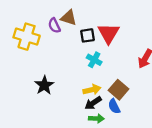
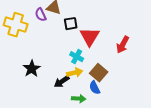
red triangle: (109, 33) -> (90, 37), moved
cyan cross: (94, 60) -> (77, 57), moved
black arrow: (93, 103) -> (62, 82), moved

